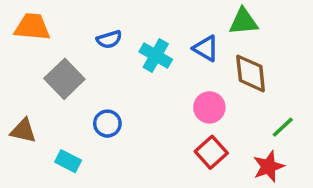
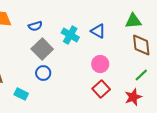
green triangle: (243, 22) -> (133, 21), moved
blue semicircle: (109, 39) -> (35, 26), moved
brown diamond: (251, 73) -> (141, 45), moved
gray square: (64, 79) -> (42, 49), moved

